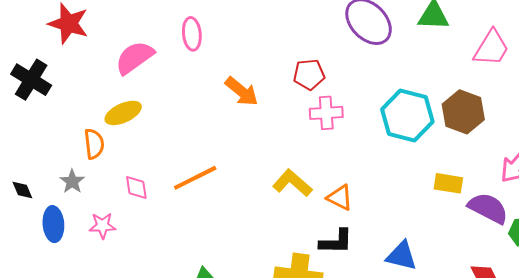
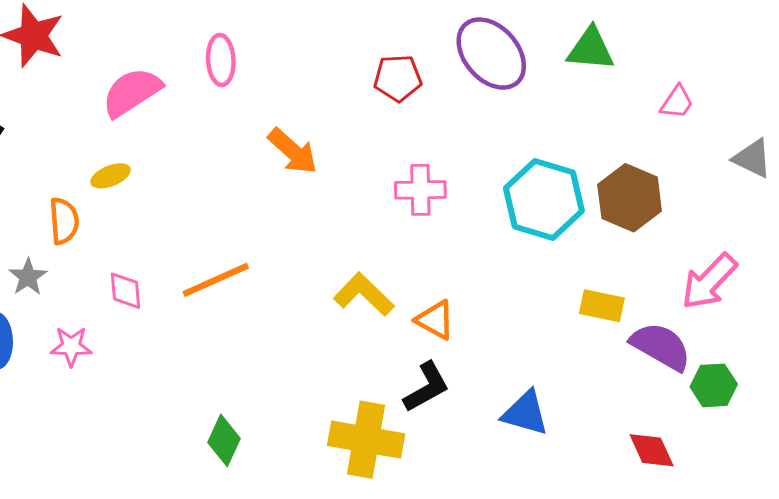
pink trapezoid: (491, 48) -> (677, 102), size x0.6
red pentagon: (309, 74) -> (398, 78), moved
yellow ellipse: (123, 113) -> (111, 176), size x0.7
black L-shape: (336, 242) -> (426, 387), turned -33

